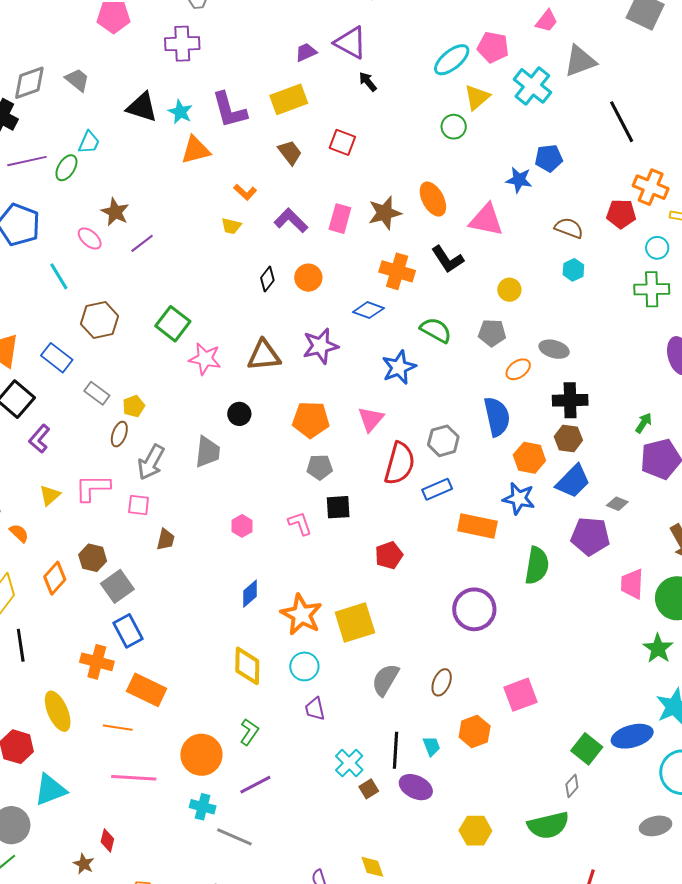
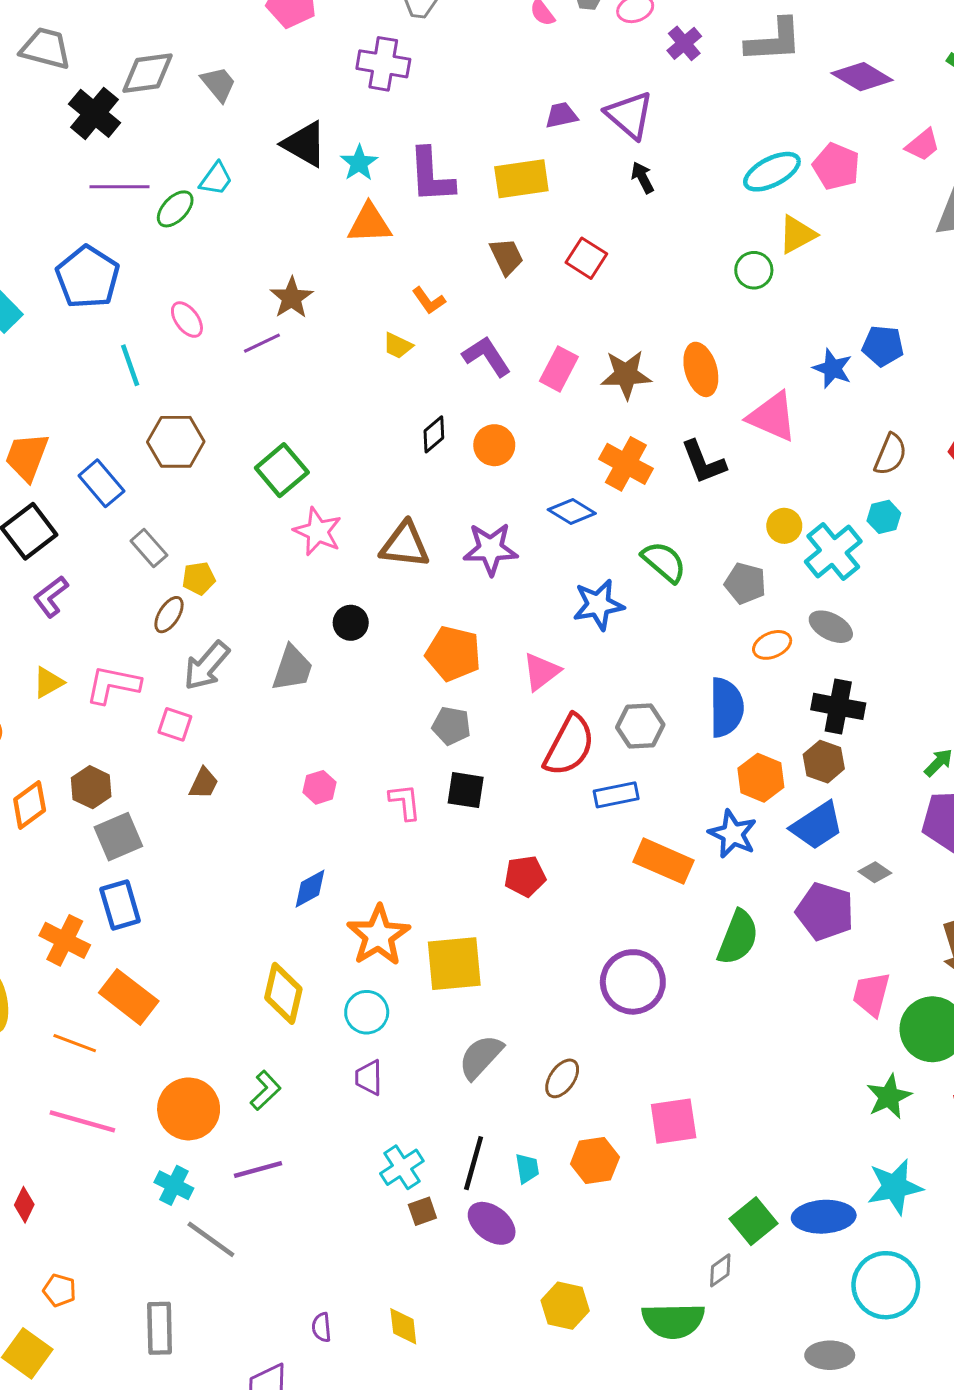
cyan cross: (532, 86) -> (833, 551), moved
brown star: (115, 212) -> (292, 298), moved
brown semicircle: (569, 228) -> (890, 454), turned 80

